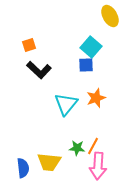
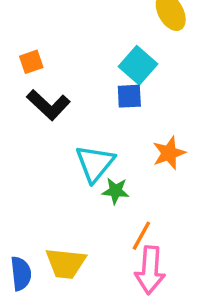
orange star: (96, 98) -> (169, 153), moved
green star: (77, 148) -> (116, 191), moved

